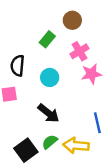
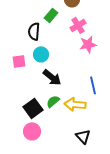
black semicircle: (17, 66) -> (34, 31), moved
cyan circle: (50, 77) -> (41, 54), moved

